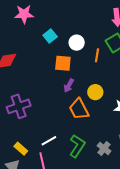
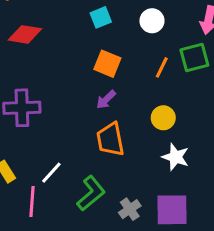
white circle: (77, 43) -> (152, 21), moved
yellow circle: (95, 92) -> (163, 118), moved
white line: (49, 141) -> (51, 173), turned -35

